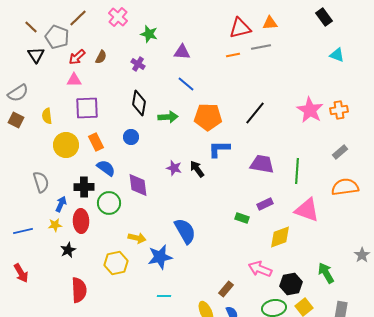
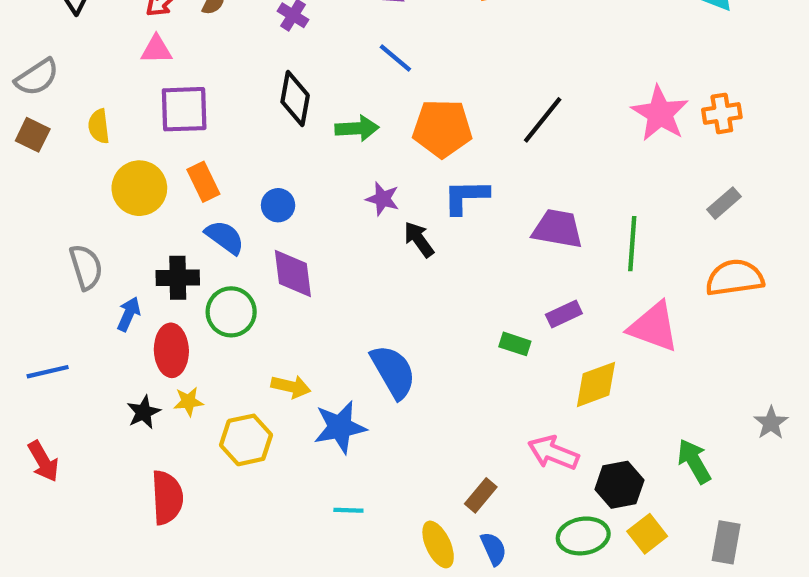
blue circle: (131, 137) -> (278, 205), moved
purple star: (174, 168) -> (383, 199), moved
yellow star: (55, 225) -> (188, 402), moved

